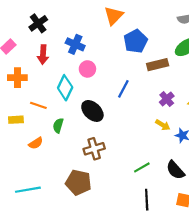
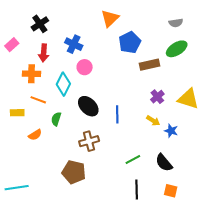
orange cross: (17, 78) -> (31, 74), moved
blue line: (123, 89) -> (117, 114), moved, turned -30
cyan line: (28, 190) -> (17, 188), moved

